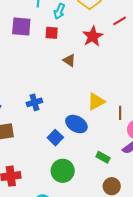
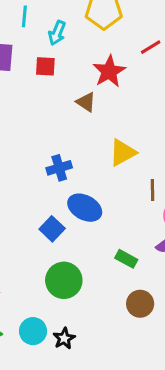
brown triangle: (69, 60) -> (86, 102), moved
blue cross: (34, 102) -> (59, 168), moved
yellow triangle: (96, 102) -> (123, 152), moved

